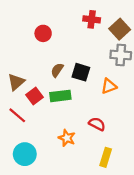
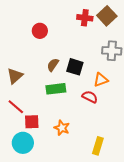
brown square: (120, 29) -> (107, 16), moved
red square: (34, 96) -> (32, 122), moved, turned 35
red semicircle: (97, 124) -> (90, 97), moved

